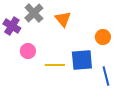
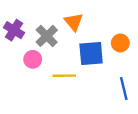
gray cross: (34, 13) -> (47, 36), moved
blue square: (82, 60) -> (91, 53), moved

